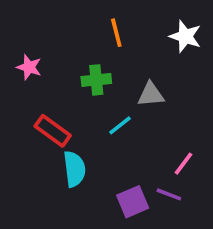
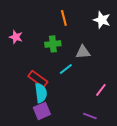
red rectangle: (53, 131) -> (38, 79), moved
purple line: (169, 194) -> (90, 116), moved
purple square: (133, 202) -> (42, 111), moved

